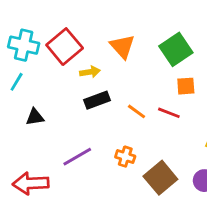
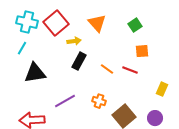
green square: (176, 49) -> (135, 25), size x0.6
black rectangle: (97, 100) -> (79, 61), turned -42
black triangle: (35, 117) -> (35, 73), size x1.6

